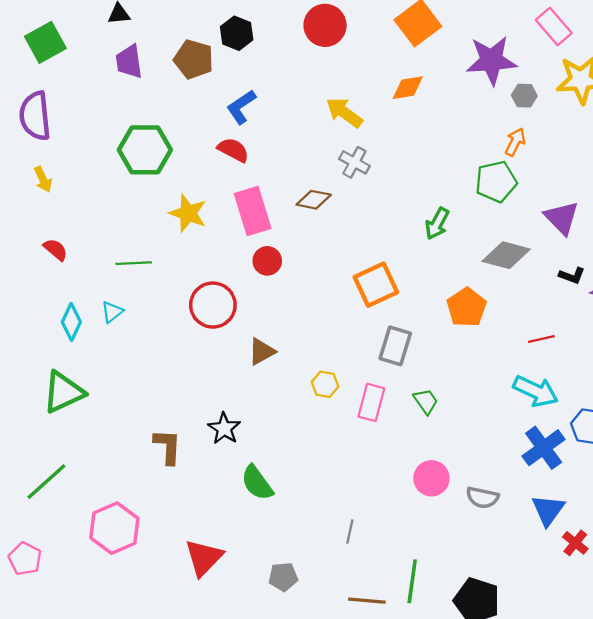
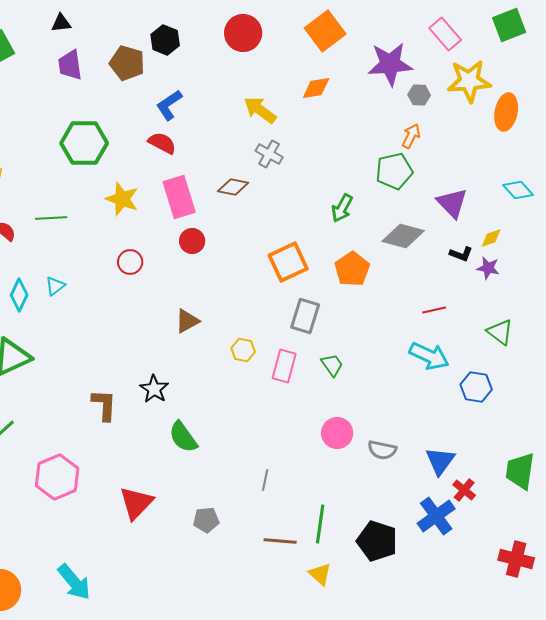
green line: (134, 263) -> (51, 218), moved
red circle: (213, 305) -> (130, 262), moved, size x0.6
orange pentagon: (467, 307) -> (352, 269), moved
blue cross: (544, 448) -> (436, 516), moved

